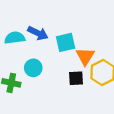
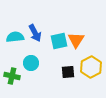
blue arrow: (38, 33) -> (35, 33), turned 36
orange triangle: (85, 56) -> (76, 40), moved

